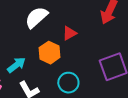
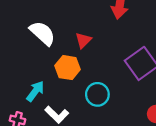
white semicircle: (36, 17) -> (42, 33), turned 100

